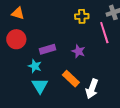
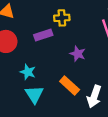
yellow cross: (82, 16) -> (62, 18), moved
purple rectangle: (47, 49) -> (43, 35), moved

